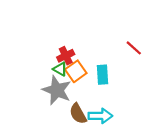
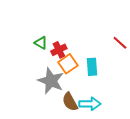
green triangle: (60, 69) -> (41, 43), moved

